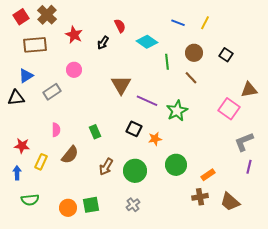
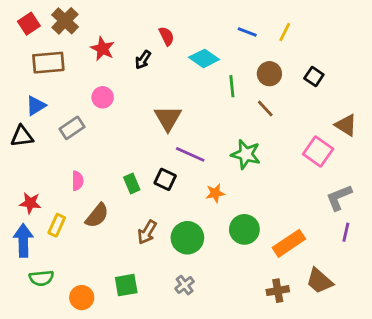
brown triangle: (249, 90) -> (346, 125), turned 42
purple line: (147, 101) -> (190, 154), moved
green star: (177, 111) -> (246, 154), turned -30
black square: (134, 129) -> (165, 179), moved
blue arrow: (17, 173) -> (23, 241), size x1.6
orange rectangle: (208, 175) -> (289, 243), size x1.6
brown cross: (200, 197) -> (278, 291), moved
orange circle: (68, 208) -> (82, 298), moved

